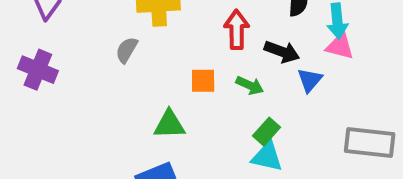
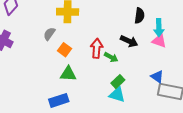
red arrow: (237, 30) -> (97, 48), moved
blue triangle: (310, 80) -> (157, 77), moved, turned -40
orange square: (203, 81) -> (65, 50), moved, turned 32

